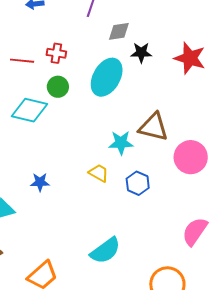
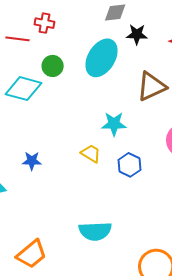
red cross: (56, 53) -> (44, 23), moved
brown triangle: (153, 127) -> (152, 86), moved, turned -40
cyan semicircle: (105, 251) -> (95, 231), turned 32

